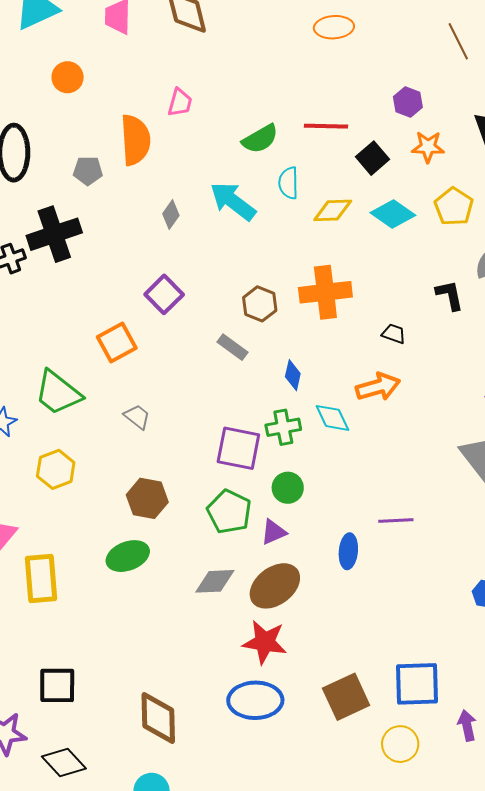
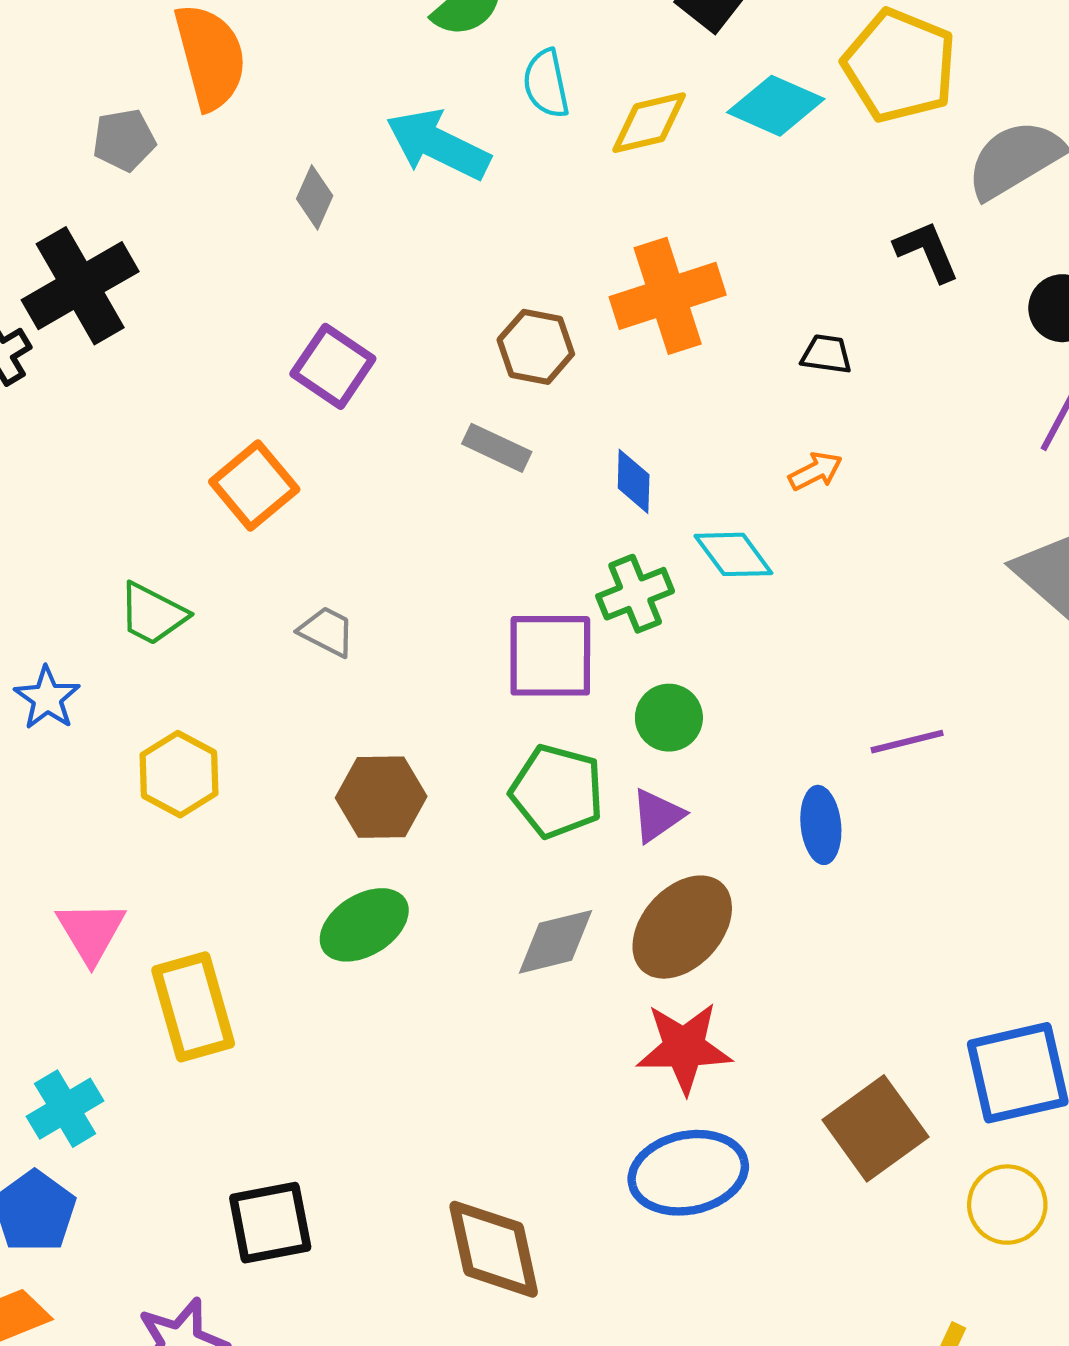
yellow pentagon: (454, 207) -> (900, 66), size x1.4
orange arrow: (378, 387) -> (815, 471), size x0.6
green trapezoid: (58, 393) -> (152, 614), size x0.7

